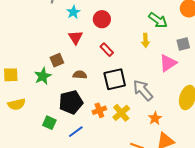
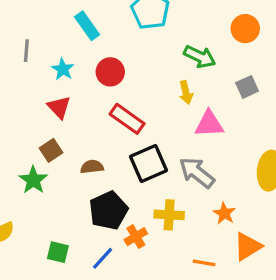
red triangle: (76, 37) -> (59, 107), moved
red rectangle: (107, 50) -> (127, 119), size x1.5
pink triangle: (168, 63) -> (209, 124), moved, turned 42
black pentagon: (71, 102) -> (108, 210), moved
orange cross: (99, 110) -> (136, 237), moved
yellow cross: (121, 113) -> (169, 215), turned -36

